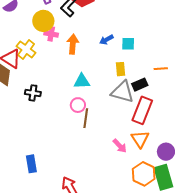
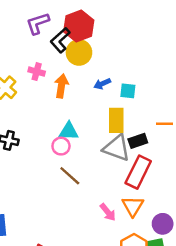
yellow circle: (43, 21) -> (79, 52), moved
yellow rectangle: (120, 69) -> (116, 120), size x1.5
pink circle: (78, 105) -> (61, 146), moved
brown line: (86, 118) -> (70, 176), turned -60

